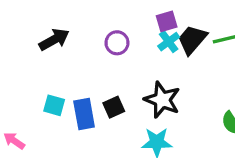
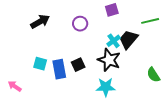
black trapezoid: (192, 40) -> (129, 39), moved
cyan cross: (169, 42) -> (114, 41), moved

